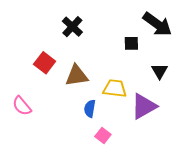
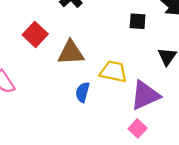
pink square: (103, 135) -> (138, 128), moved

